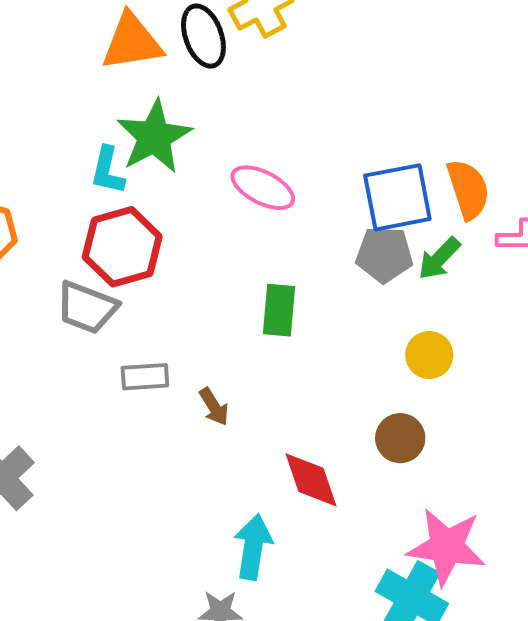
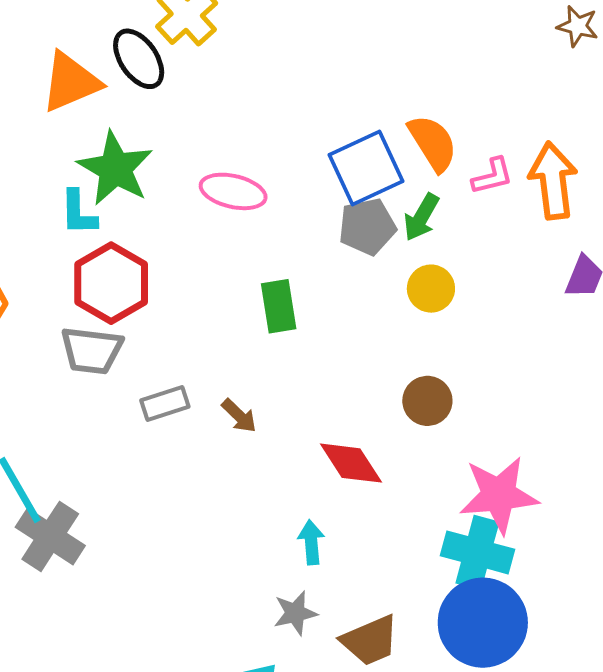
yellow circle: (429, 355) -> (431, 289), moved
cyan arrow: (253, 547) -> (311, 542), size x0.7

